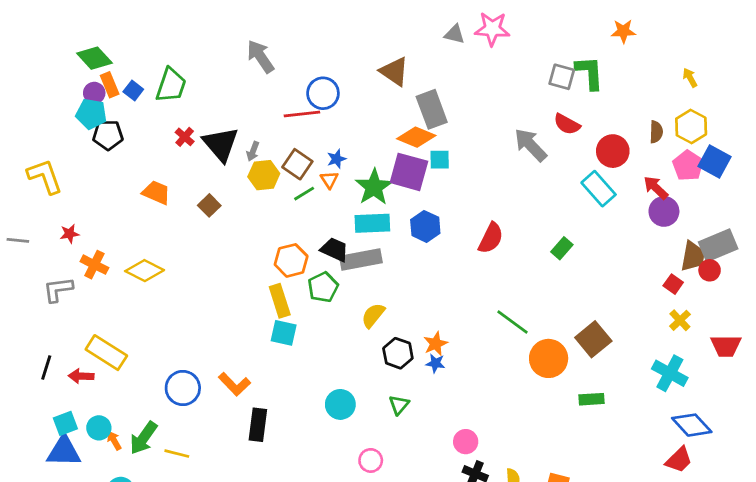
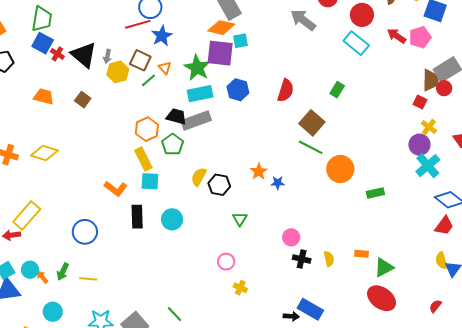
blue square: (133, 91) -> (43, 43), moved, size x1.5
blue star: (336, 159) -> (162, 36), moved, size x1.5
pink pentagon: (688, 166) -> (420, 37), moved, turned 30
purple circle: (664, 211) -> (419, 145), moved
yellow semicircle: (373, 315) -> (199, 177), moved
brown square: (593, 339) -> (312, 123), moved
yellow rectangle: (106, 353) -> (27, 216), turned -72
black hexagon: (398, 353) -> (219, 185), moved
blue star: (436, 363) -> (278, 183), moved
cyan cross: (670, 373) -> (428, 166), turned 30
orange L-shape: (234, 384) -> (116, 189), moved
cyan circle: (340, 404) -> (172, 219), moved
black rectangle: (258, 425) -> (137, 217), moved
green arrow: (143, 438) -> (63, 272), size x0.7

